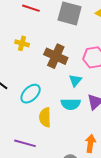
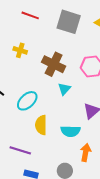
cyan triangle: (75, 80) -> (64, 89), moved
cyan semicircle: (71, 104) -> (70, 131), moved

